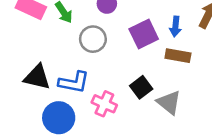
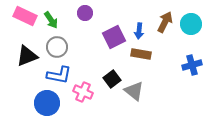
gray circle: (93, 39) -> (57, 47), moved
black triangle: (37, 77) -> (27, 56), moved, turned -35

